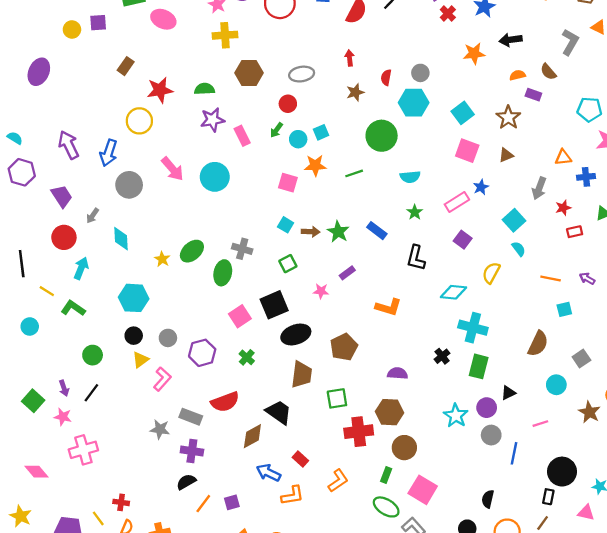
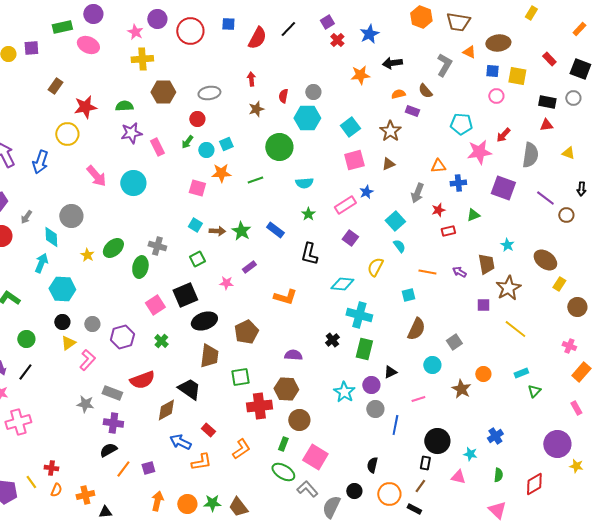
pink square: (467, 151) -> (354, 160), turned -35
gray circle: (129, 185) -> (71, 216), moved
cyan arrow: (81, 268) -> (41, 263), moved
cyan square: (564, 309) -> (408, 295), moved

